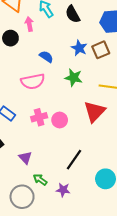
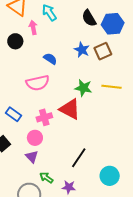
black semicircle: (73, 14) -> (89, 18), moved
green star: (74, 78) -> (83, 88), moved
red triangle: (95, 112) -> (70, 109), moved, turned -45
pink circle: (60, 120) -> (35, 138), moved

